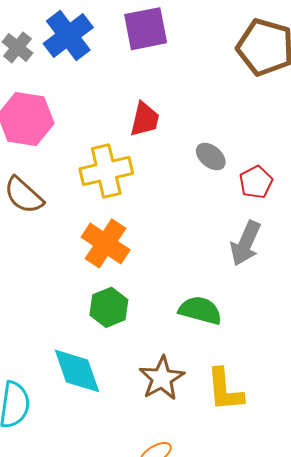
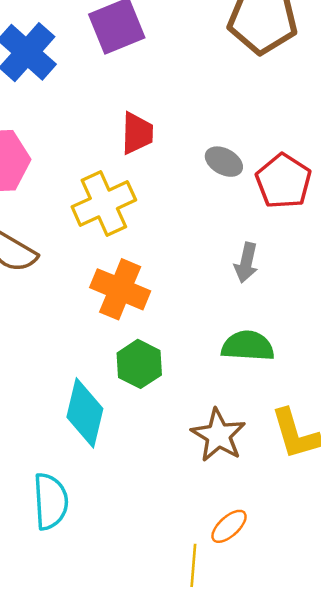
red pentagon: (256, 182) -> (283, 181), size x1.4
gray arrow: (246, 243) -> (246, 263), moved, size x0.7
cyan diamond: (77, 371) -> (85, 413), moved, turned 44

